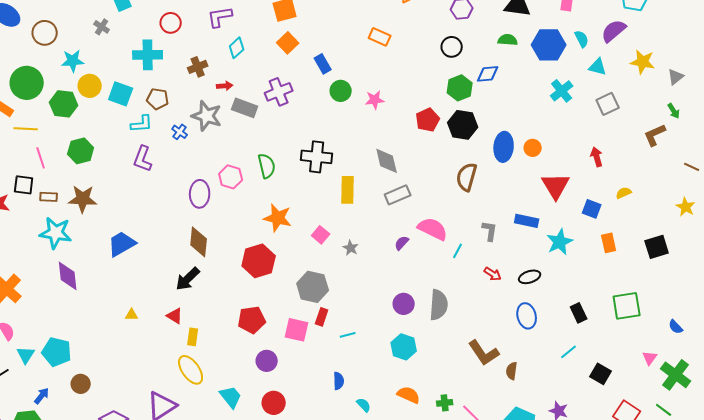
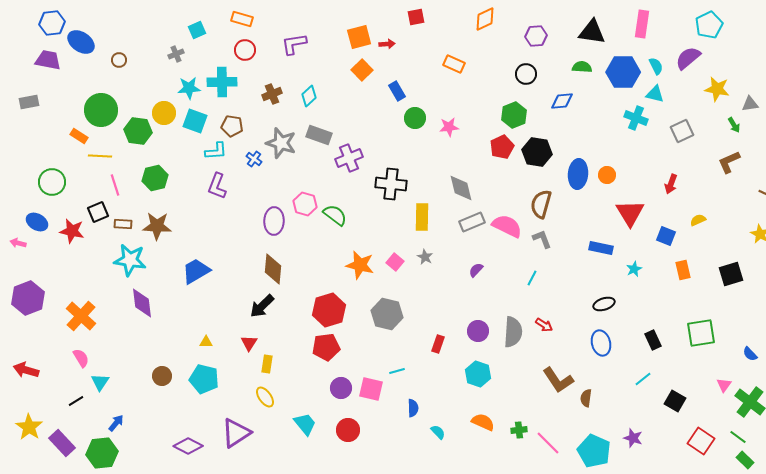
gray cross: (102, 27) -> (176, 54), turned 35
brown circle: (45, 33) -> (119, 60), size x0.6
cyan diamond: (237, 48) -> (309, 96), moved
cyan star: (73, 61) -> (189, 88), moved
cyan triangle: (598, 67) -> (655, 94), moved
gray triangle: (676, 77) -> (750, 104), turned 30
red arrow: (225, 86) -> (387, 44), moved
green hexagon: (460, 88) -> (514, 115), moved
cyan cross: (562, 91) -> (636, 118), turned -30
purple cross: (279, 92) -> (349, 158), moved
green arrow: (674, 111) -> (734, 125), moved
red arrow: (597, 157) -> (671, 184), turned -144
green semicircle: (267, 166) -> (335, 215), moved, turned -40
black square: (24, 185) -> (98, 212), turned -30
orange star: (278, 218) -> (360, 265), moved
pink semicircle: (433, 229) -> (507, 226), moved
gray L-shape: (490, 231) -> (542, 239), moved, turned -30
cyan star: (560, 242) -> (634, 269), size x0.6
gray star: (351, 248) -> (425, 257), moved
red hexagon: (259, 261) -> (329, 310), moved
red arrow: (493, 274) -> (544, 325), moved
red triangle: (175, 316) -> (249, 343), turned 30
red rectangle: (322, 317) -> (438, 344), moved
pink square: (297, 330) -> (371, 389), moved
cyan line: (348, 335) -> (397, 371), moved
cyan pentagon: (57, 352) -> (204, 379), moved
yellow ellipse: (191, 370) -> (265, 397), size x0.7
brown circle: (81, 384) -> (162, 376), moved

